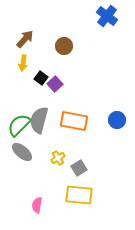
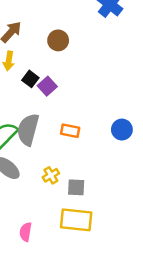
orange rectangle: (74, 121) -> (70, 131), size x0.6
gray square: (79, 168) -> (76, 187), turned 35

